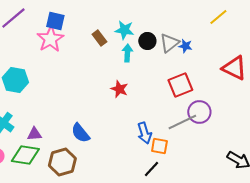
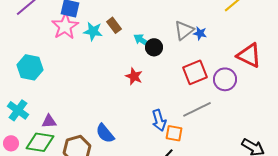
cyan star: (124, 30) -> (93, 31), moved
black circle: (147, 41) -> (154, 47), moved
cyan arrow: (127, 53) -> (142, 40), turned -60
purple circle: (199, 112) -> (225, 79), moved
blue semicircle: (80, 133) -> (105, 133), moved

